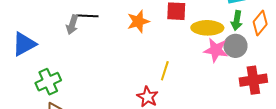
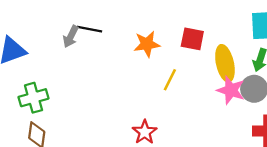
yellow ellipse: (207, 28) -> (225, 63), turned 68
yellow line: (165, 71) -> (170, 80), moved

